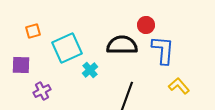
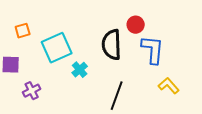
black semicircle: (122, 45) -> (112, 45), turned -92

